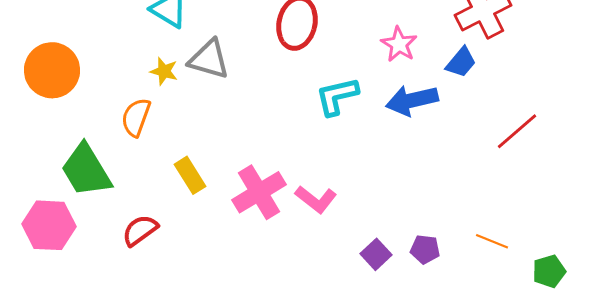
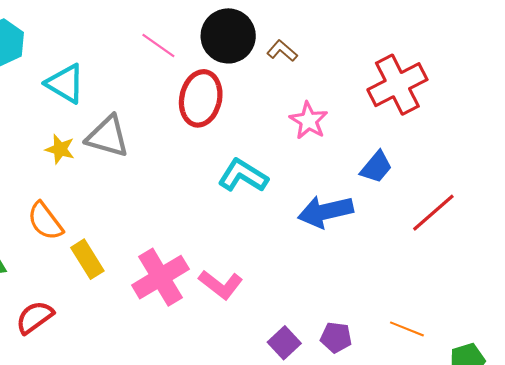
blue trapezoid: (461, 62) -> (376, 167), moved
cyan L-shape: (337, 96) -> (243, 176), turned 45
blue arrow: (412, 100) -> (325, 212), moved
orange semicircle: (136, 117) -> (45, 221), moved, turned -57

